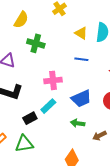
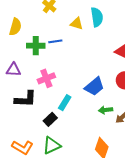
blue line: (81, 59) -> (55, 41), moved
pink cross: (53, 80) -> (46, 78), moved
green arrow: (78, 123) -> (105, 110), moved

